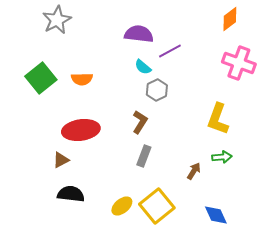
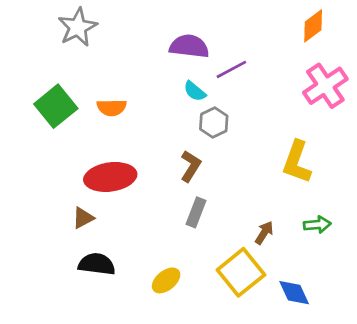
pink cross: (239, 63) -> (325, 86), turned 36
green arrow: (222, 157) -> (317, 225), moved
yellow square: (157, 206) -> (241, 272), moved

